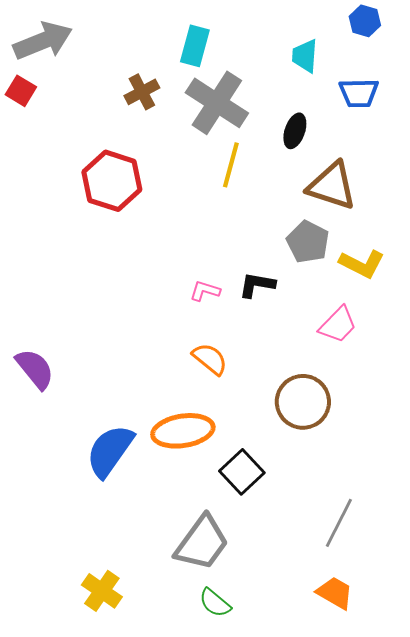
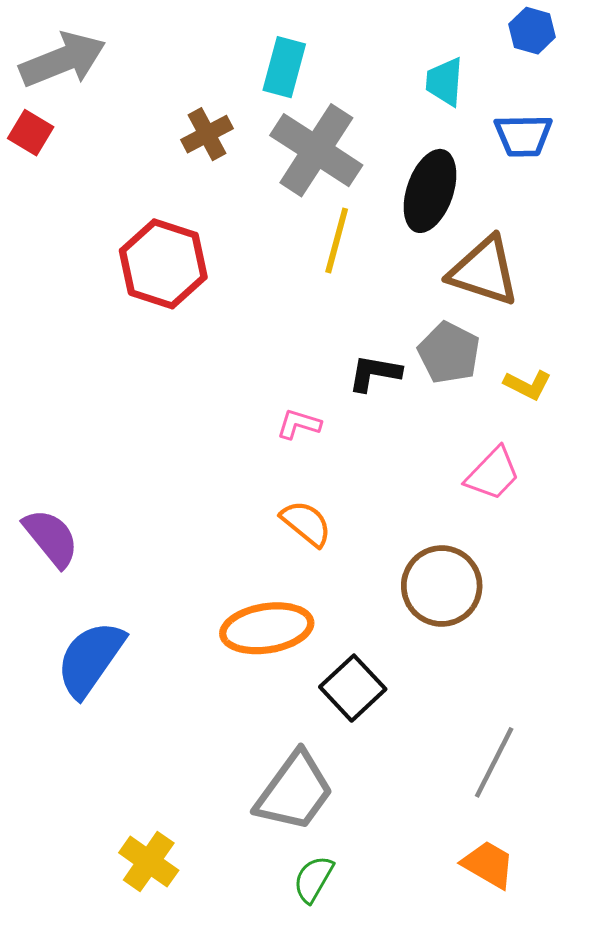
black ellipse: (295, 131) -> (430, 191), size x1.6
yellow L-shape: (362, 264) -> (528, 385), size x0.7
black L-shape: (257, 285) -> (375, 373), moved
blue semicircle: (110, 451) -> (90, 659), moved
green semicircle: (215, 603) -> (313, 879), turned 80

